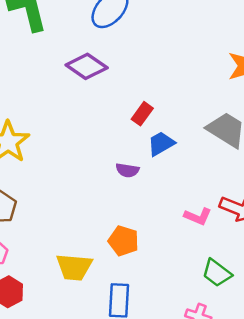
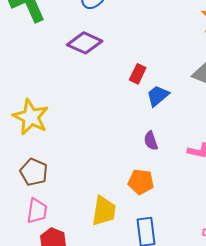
purple semicircle: (127, 170) -> (151, 141), moved, turned 72
yellow trapezoid: (74, 267) -> (104, 211), turned -76

